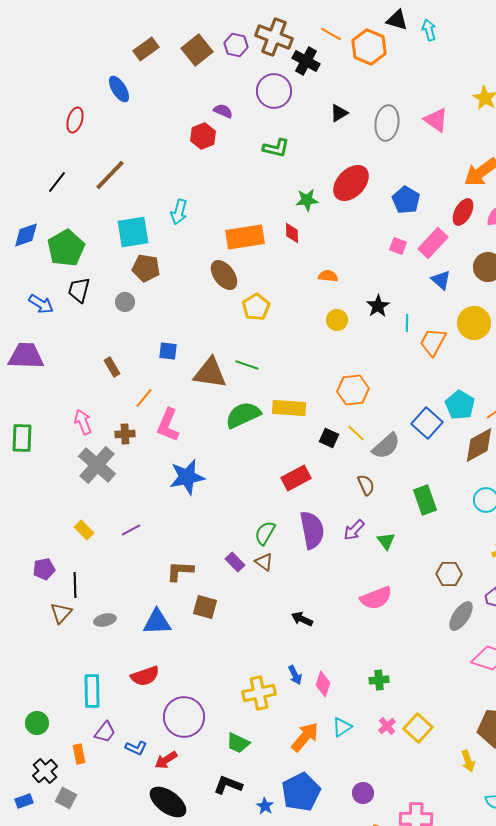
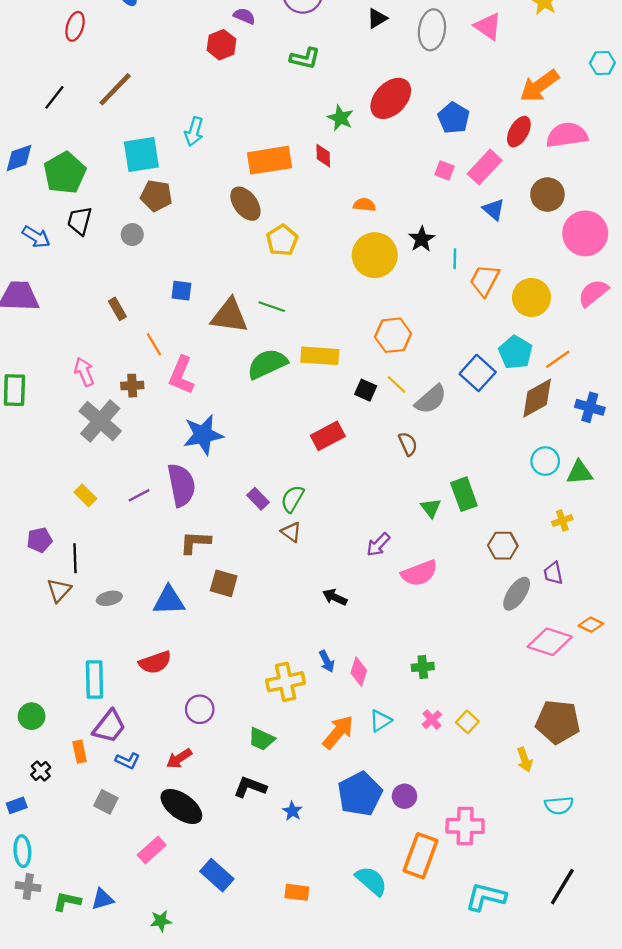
green star: (307, 200) -> (340, 118), turned 30
yellow circle: (337, 320) -> (375, 255), size x1.8
yellow circle: (474, 323) -> (531, 297), moved
orange line: (144, 398) -> (154, 344), turned -70
green rectangle: (425, 500) -> (464, 494), moved
purple semicircle: (312, 530) -> (181, 485), moved
purple arrow: (354, 530) -> (378, 545), moved
purple rectangle: (235, 562) -> (258, 499), moved
purple circle: (184, 717) -> (200, 709), size x0.6
yellow square: (418, 728) -> (467, 722), size x0.7
purple trapezoid: (105, 732) -> (109, 726), size x1.4
blue L-shape: (136, 748) -> (128, 761), moved
black cross: (45, 771) -> (41, 771), size x0.7
blue pentagon: (301, 792) -> (360, 794), moved
gray square: (66, 798) -> (106, 802), moved

